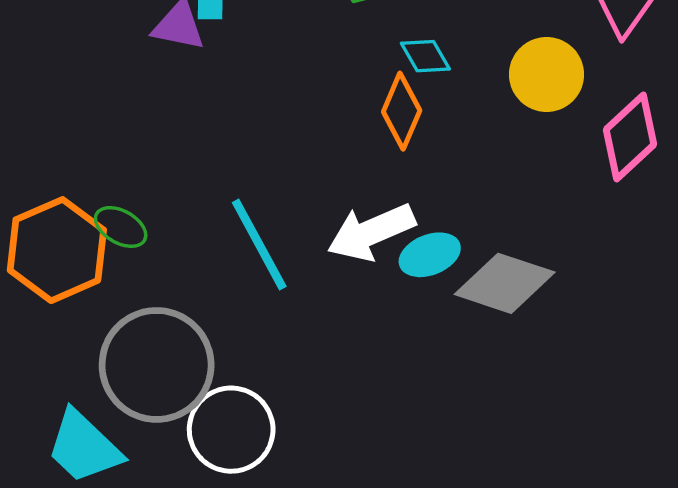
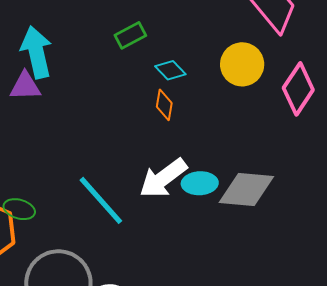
orange diamond: (402, 111) -> (164, 105), size x0.7
cyan ellipse: (430, 255) -> (200, 183), turned 32

